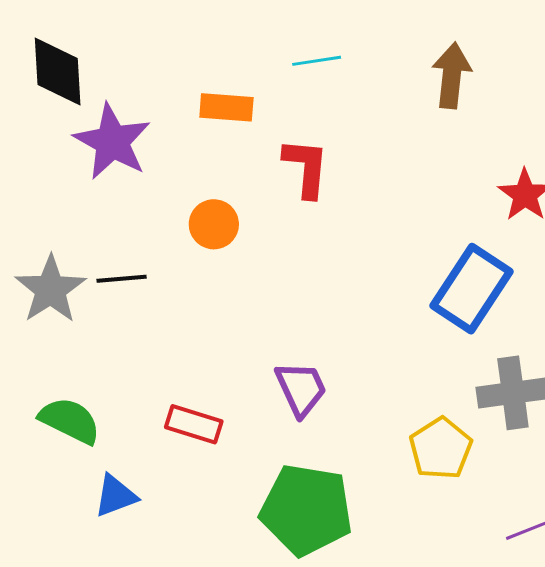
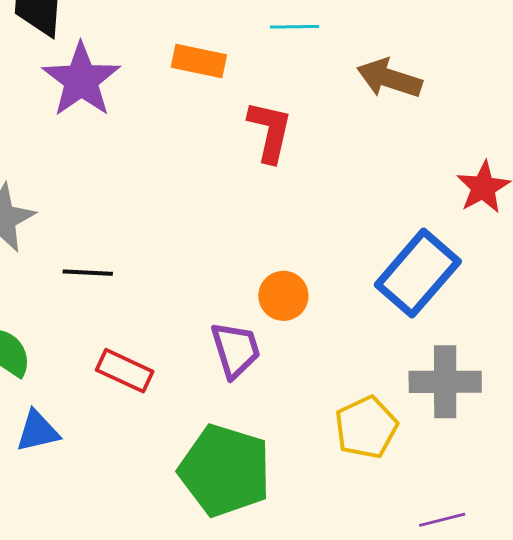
brown arrow: (452, 76) -> (389, 78), moved, turned -86
orange circle: (214, 224) -> (283, 296), moved
black line: (122, 279) -> (88, 273), moved

